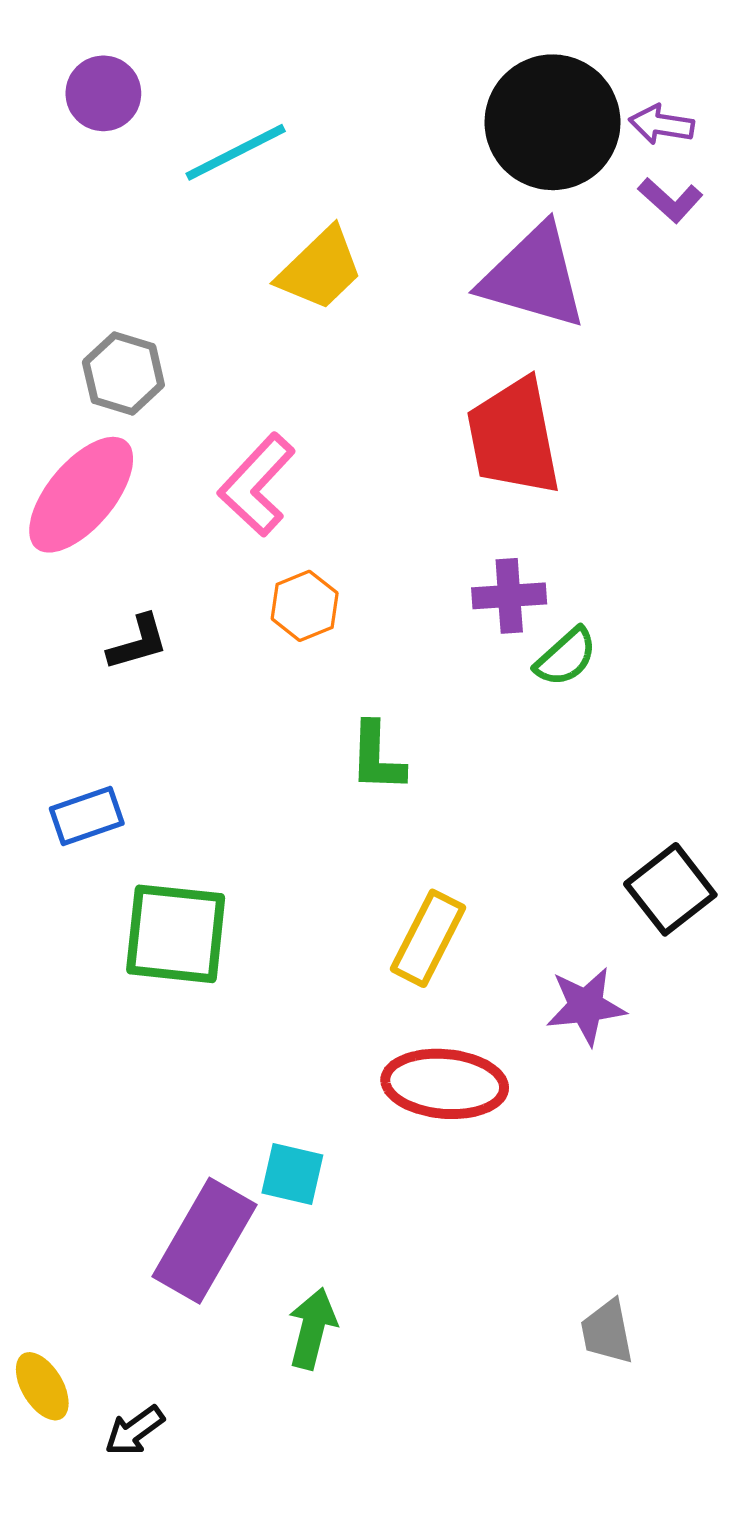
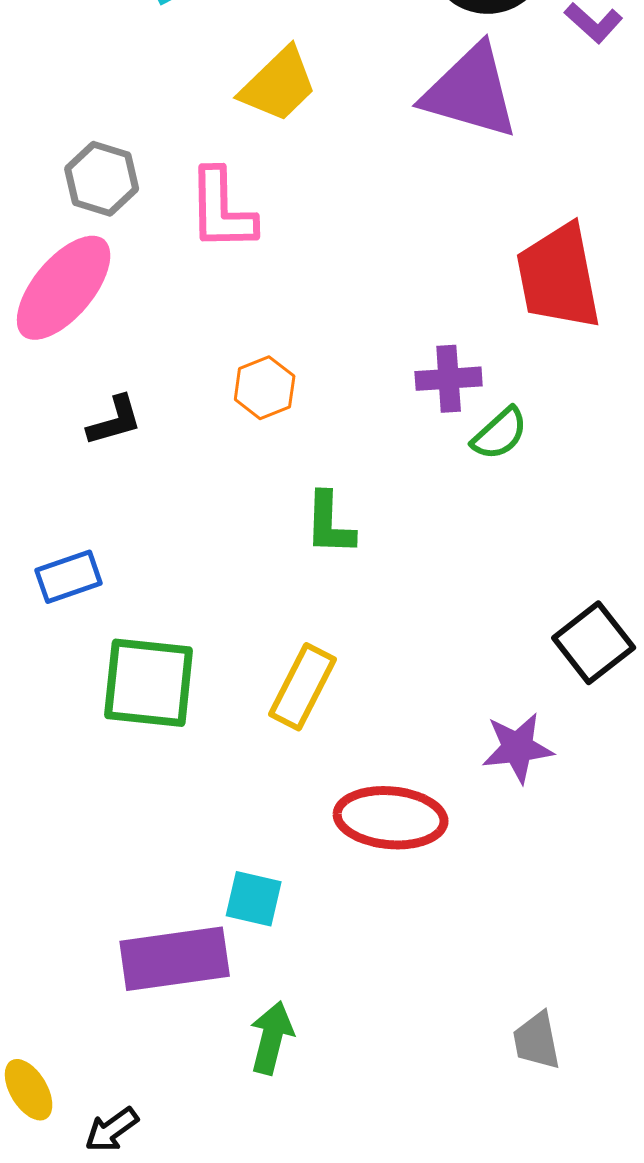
red trapezoid: (514, 437) -> (559, 277), moved
pink L-shape: (257, 485) -> (222, 210), moved, turned -44
yellow rectangle: (428, 938) -> (303, 687), moved
purple rectangle: (205, 1241) -> (175, 959), turned 52

